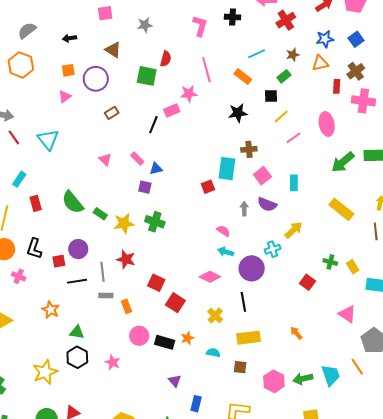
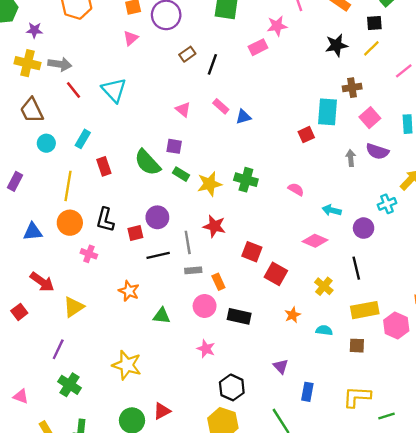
yellow line: (281, 116) -> (371, 48), moved
black line: (153, 125) -> (212, 64), moved
purple square: (145, 187) -> (174, 146), moved
pink semicircle: (223, 231) -> (296, 189), moved
purple circle: (252, 268) -> (364, 228), size x0.7
pink circle: (139, 336) -> (205, 306), moved
black rectangle: (165, 342) -> (239, 316), moved
black hexagon: (77, 357) -> (232, 387), moved
yellow star: (45, 372) -> (127, 365), turned -30
pink hexagon: (274, 381) -> (396, 326), moved

